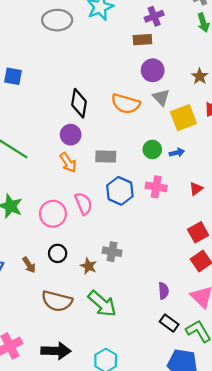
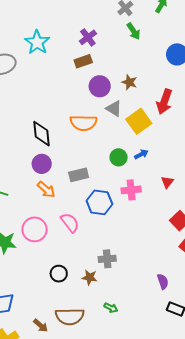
brown star: (200, 76) -> (129, 82), moved
pink circle: (53, 214) -> (35, 229), moved
brown arrow: (29, 265) -> (41, 325), moved
green arrow: (102, 304) -> (111, 308), size x0.5

